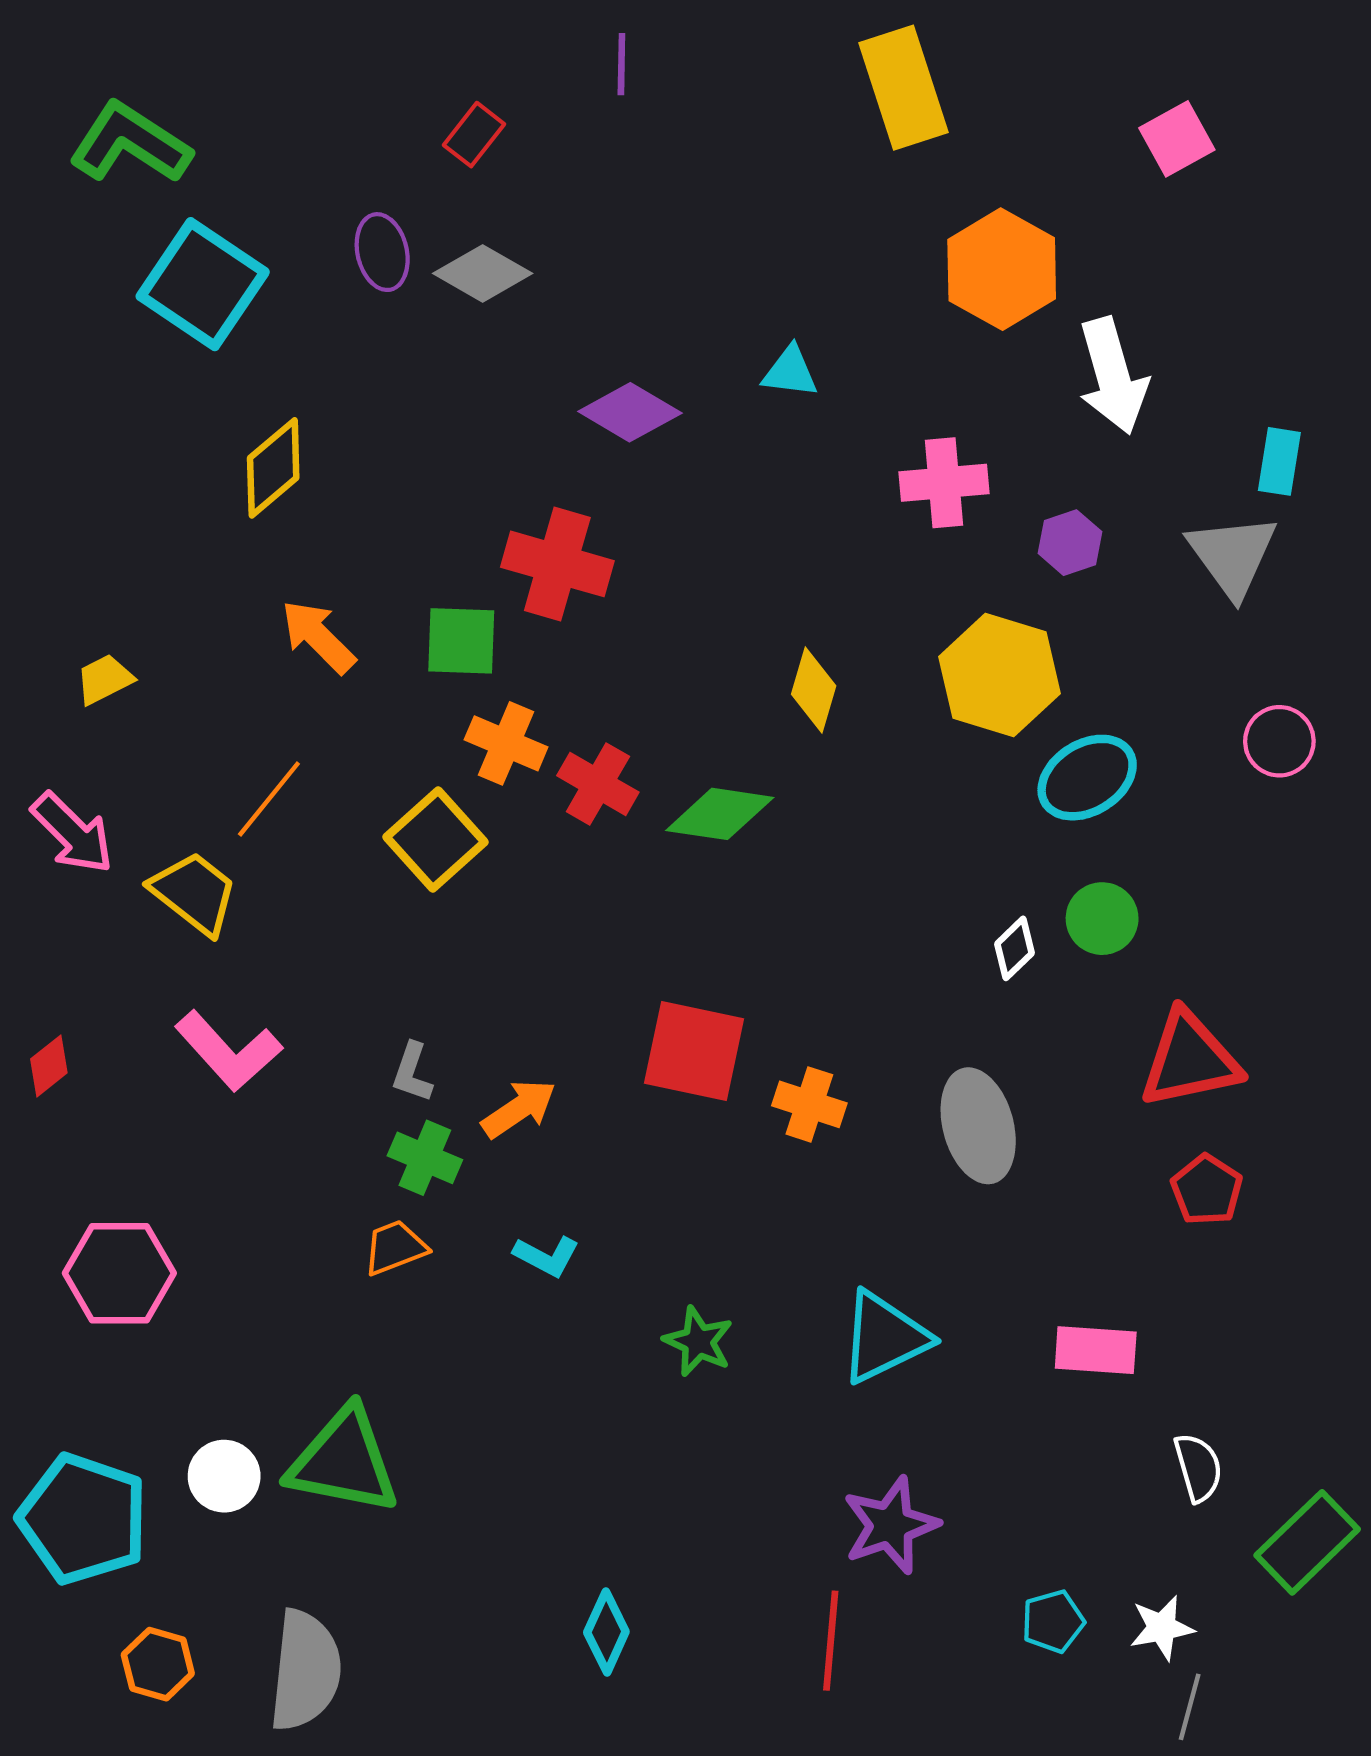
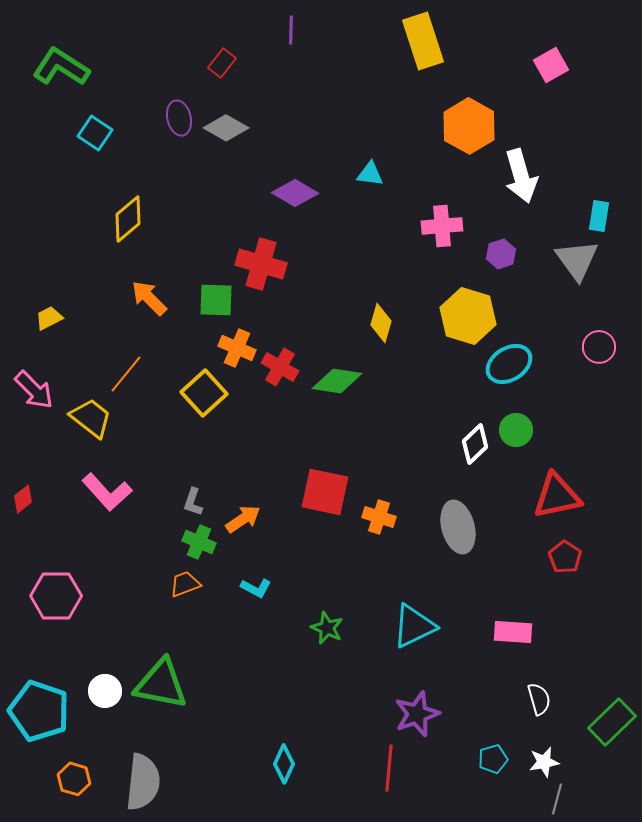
cyan square: (203, 284) -> (95, 133), size x0.6
white diamond: (1014, 948) -> (475, 444), size x1.4
white semicircle: (1198, 1468) -> (539, 699), moved

